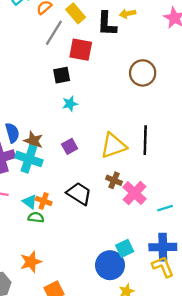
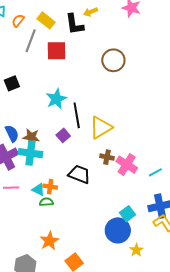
black square: (62, 75) -> (12, 83), moved
cyan star: (70, 104) -> (56, 99), size x1.5
black line: (145, 140) -> (77, 115), moved

